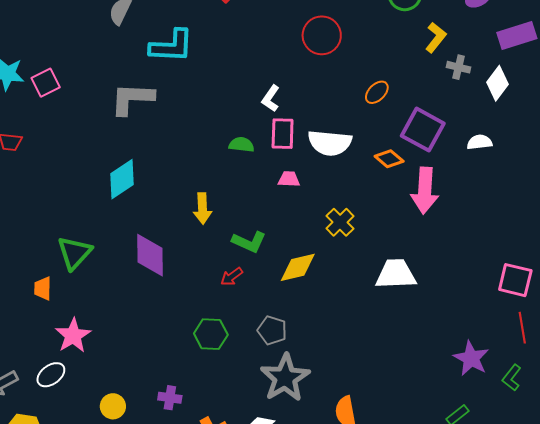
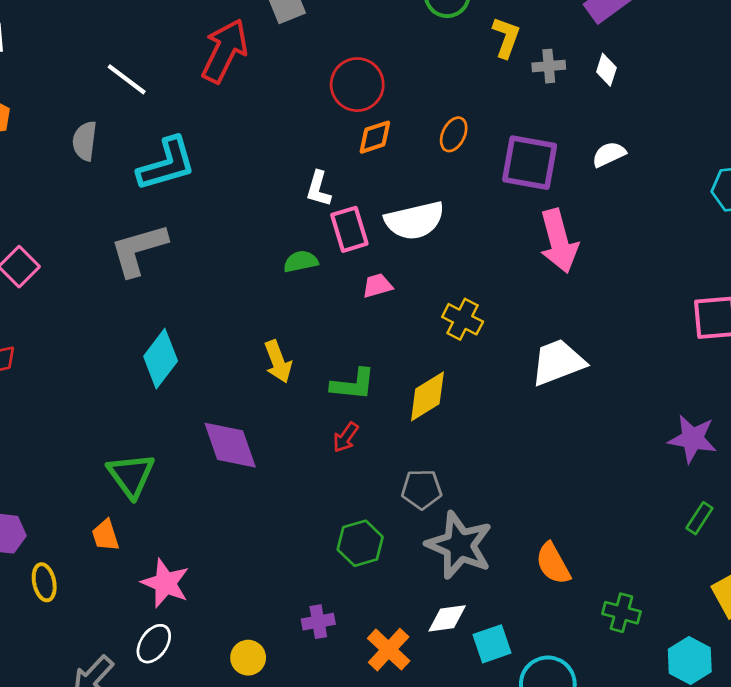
white diamond: (498, 83) -> (606, 70), size x0.7
orange diamond: (389, 159) -> (375, 137), moved, turned -40
green hexagon: (211, 334) -> (360, 543), moved

